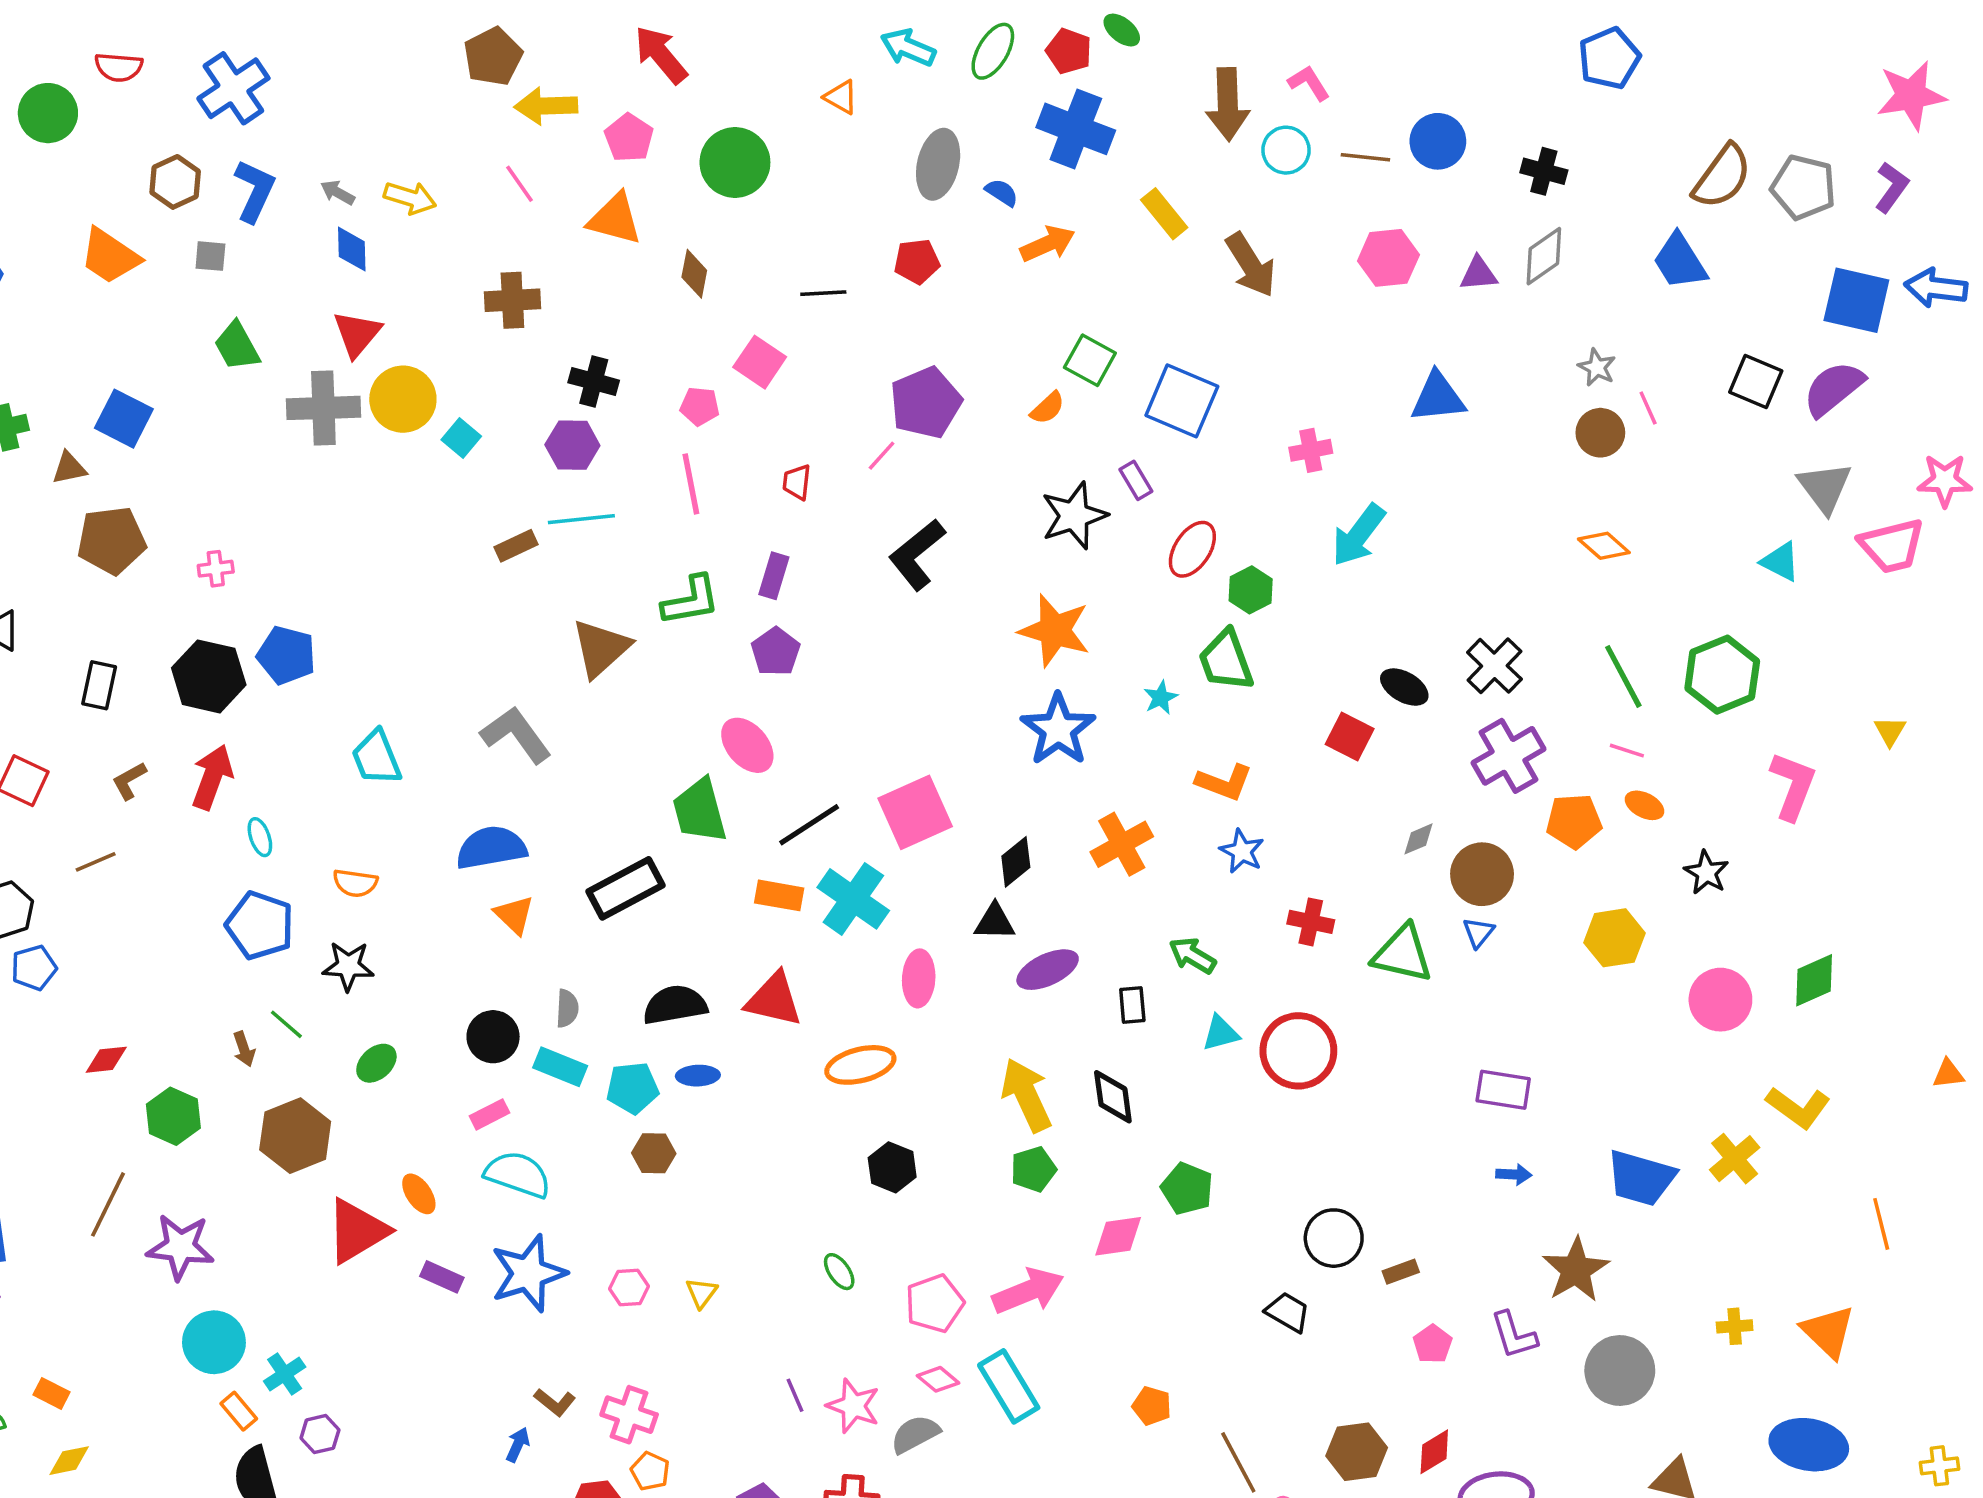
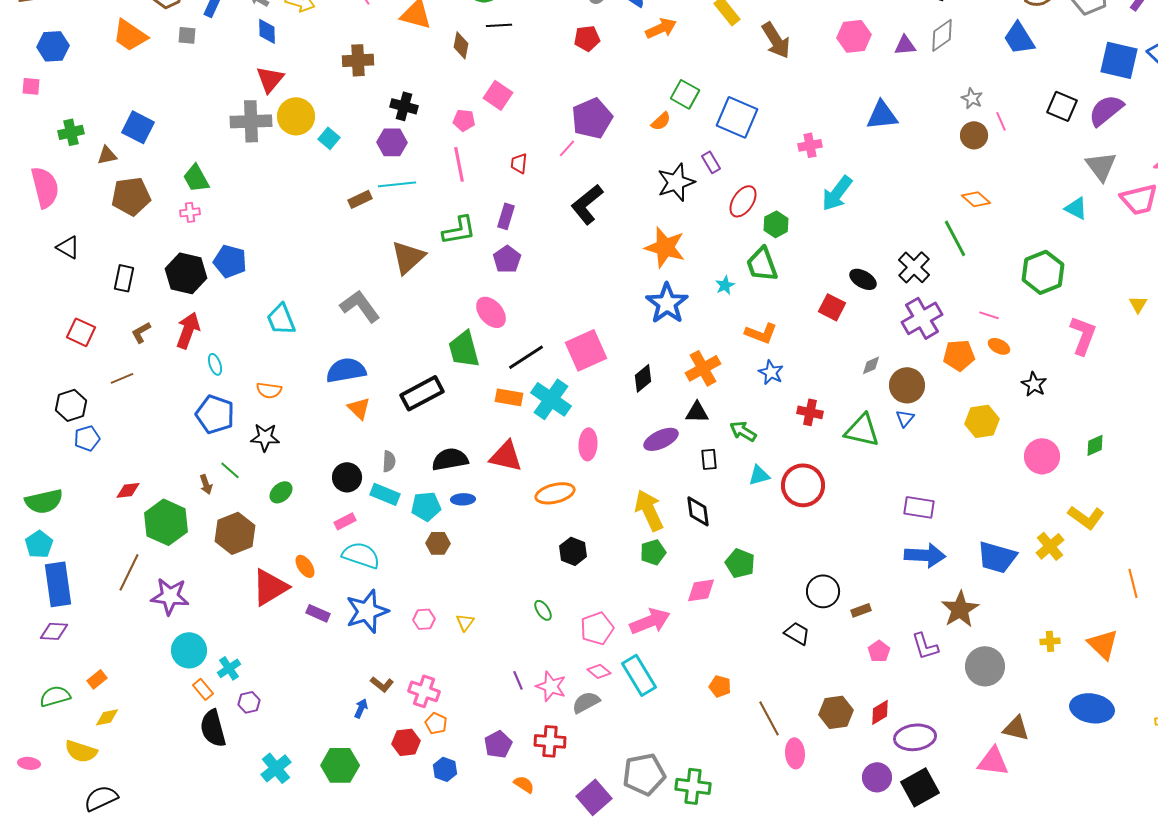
black line: (823, 293) -> (499, 25), moved
green trapezoid: (237, 346) -> (196, 178), moved
green line: (1623, 676) -> (955, 238), moved
black triangle: (995, 922) -> (697, 412), moved
green diamond: (1814, 980) -> (1095, 445), size x0.7
green hexagon: (173, 1116) -> (166, 522), size x1.4
blue arrow: (1514, 1174) -> (925, 555), size x2.0
orange rectangle: (51, 1393) -> (97, 679), turned -66

